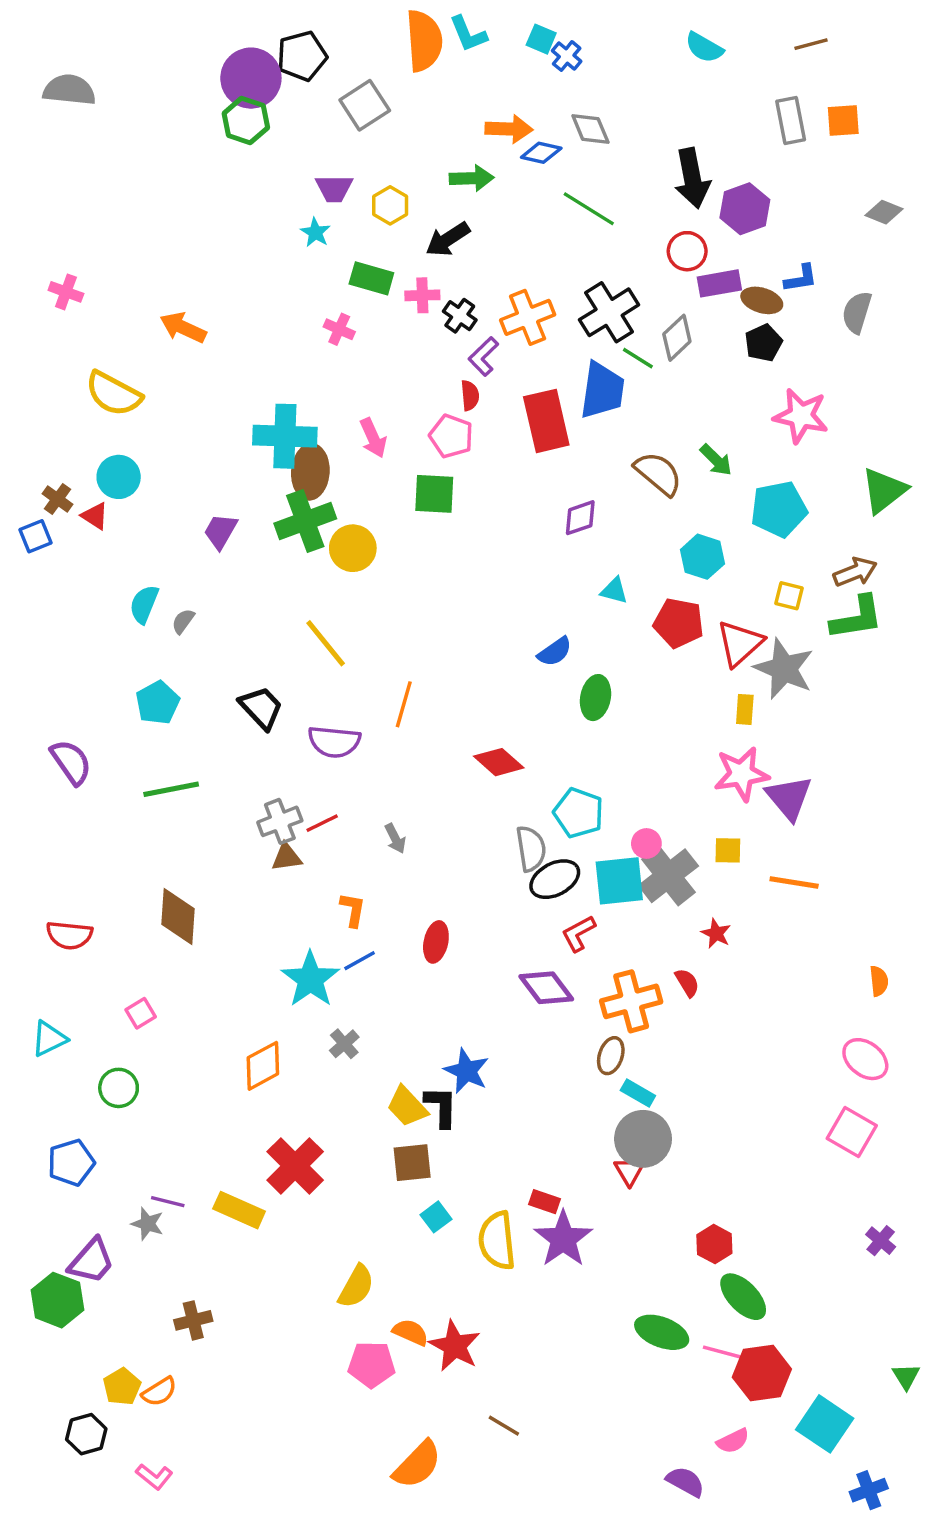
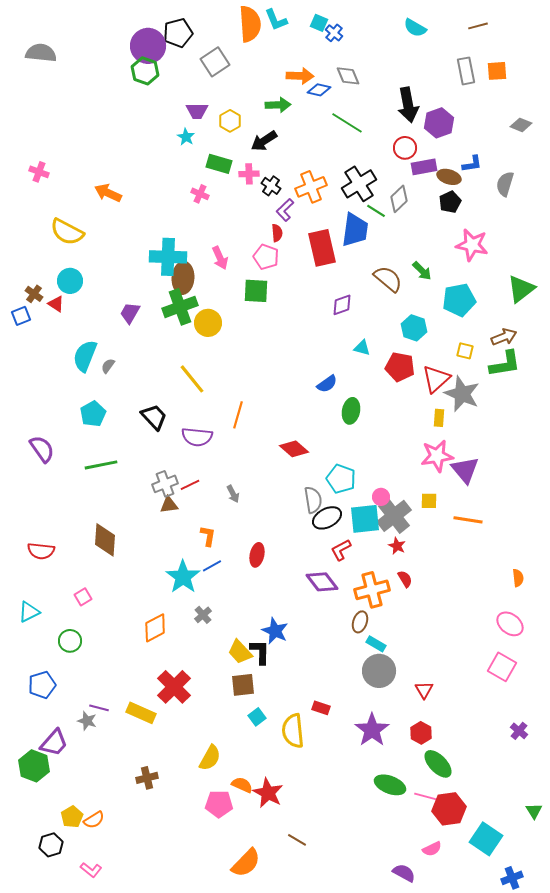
cyan semicircle: (144, 604) -> (85, 356), size x1.4
red star: (716, 933) -> (397, 546), moved
red triangle: (629, 1171) -> (424, 690), moved
purple star: (563, 1239) -> (372, 730), moved
brown cross: (193, 1320) -> (147, 778), moved

